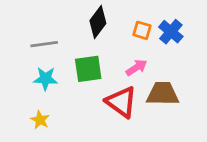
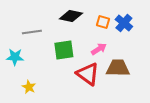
black diamond: (98, 22) -> (71, 16), turned 65
cyan star: (45, 79) -> (15, 57), moved

